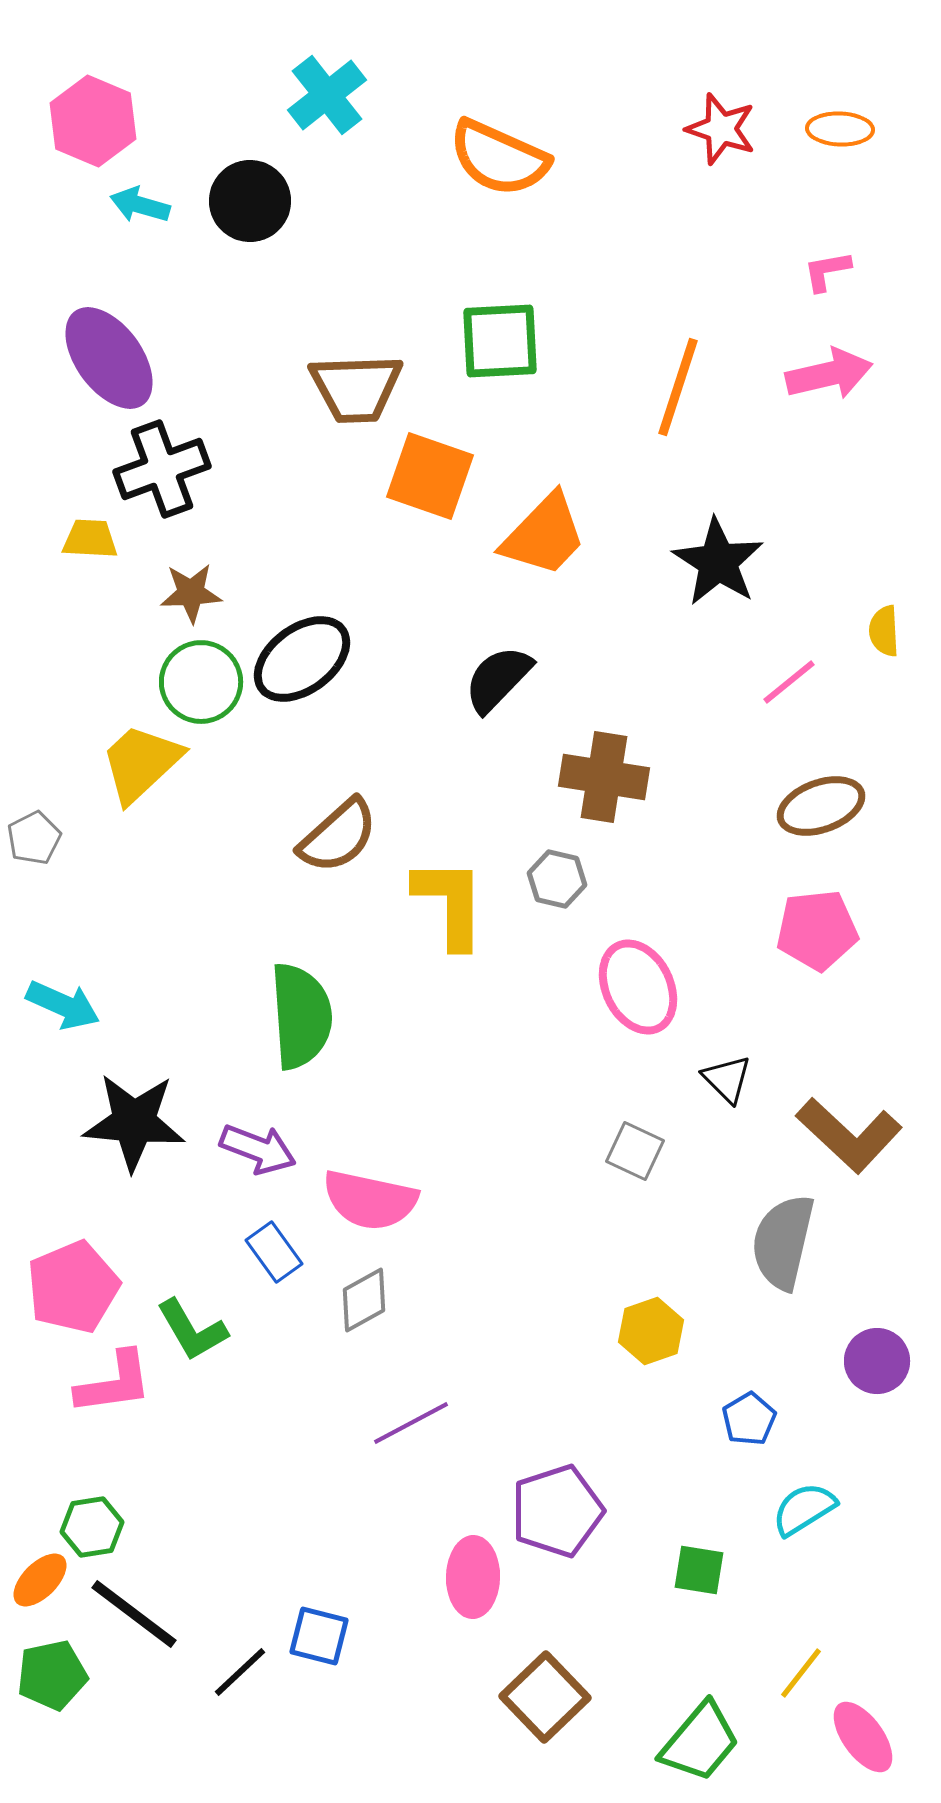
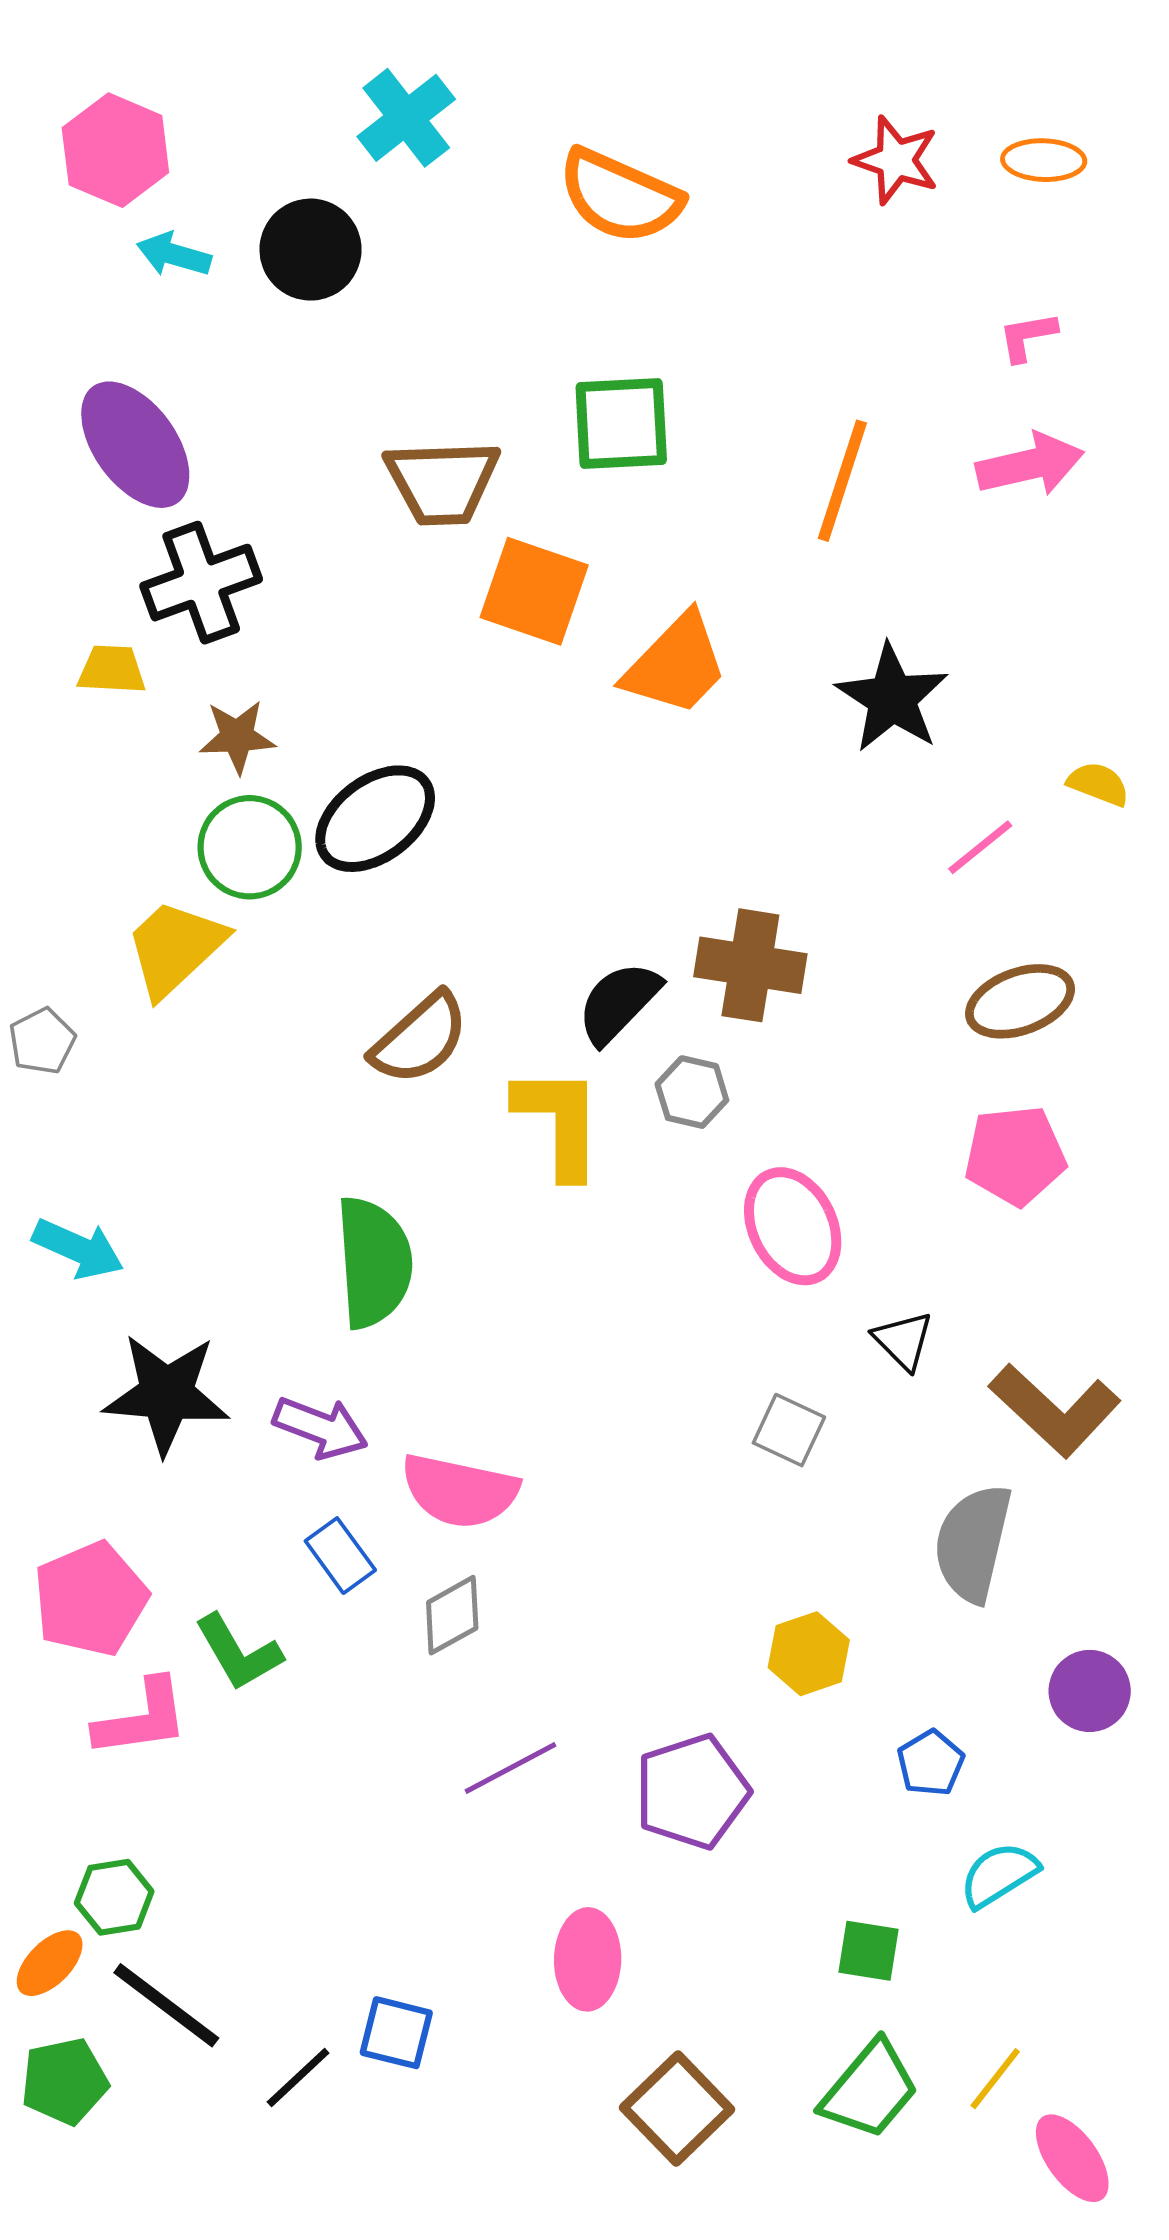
yellow semicircle: (884, 631) -> (1098, 784), turned 114
black semicircle: (498, 679) -> (619, 1003), moved
purple pentagon: (557, 1511) -> (692, 1792), moved
green trapezoid: (700, 1742) -> (870, 2090), moved

